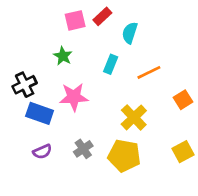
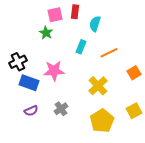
red rectangle: (102, 16) -> (75, 12), turned -40
green star: (63, 56) -> (46, 33), moved
yellow pentagon: (124, 156) -> (102, 121), moved, turned 30

